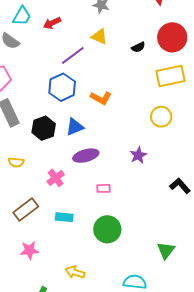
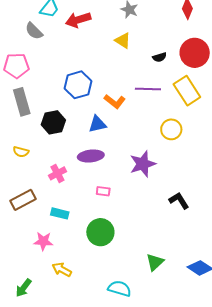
red arrow: (52, 23) -> (78, 20), size x1.4
purple line: (73, 55) -> (148, 89), moved, turned 30
yellow rectangle: (171, 76) -> (187, 91), turned 60
blue triangle: (75, 127) -> (97, 124), moved
purple star: (138, 155) -> (143, 164), size x1.5
pink star: (29, 250) -> (43, 241), moved

